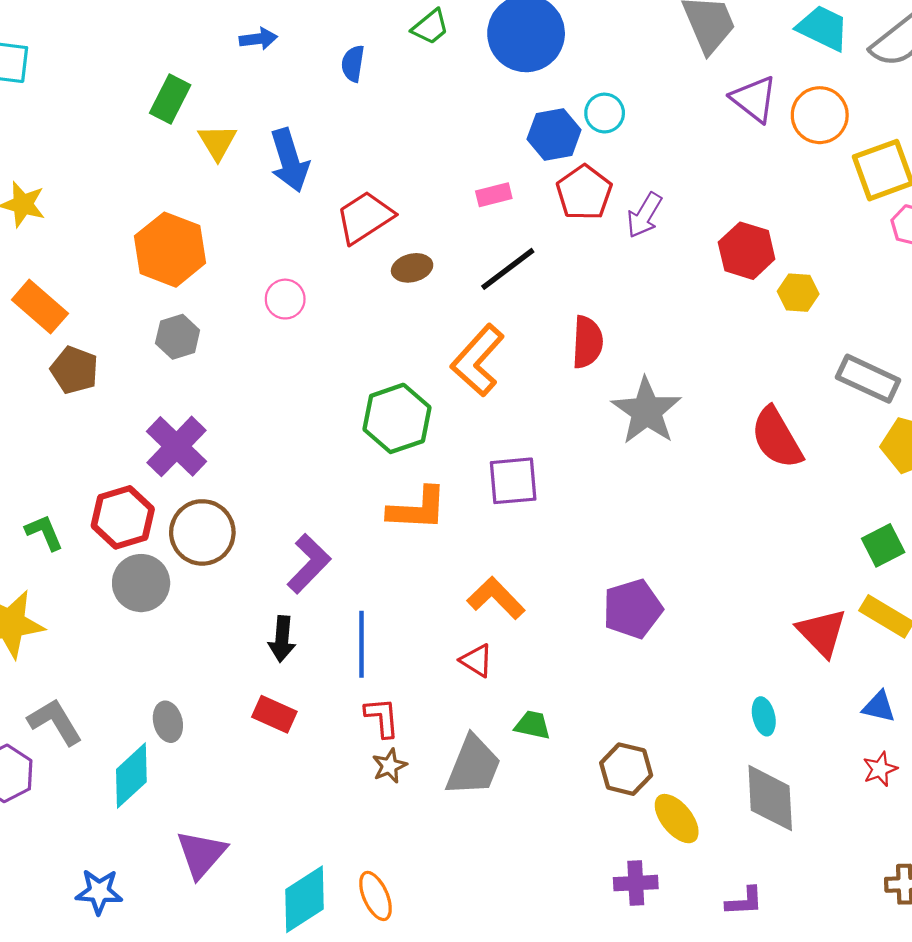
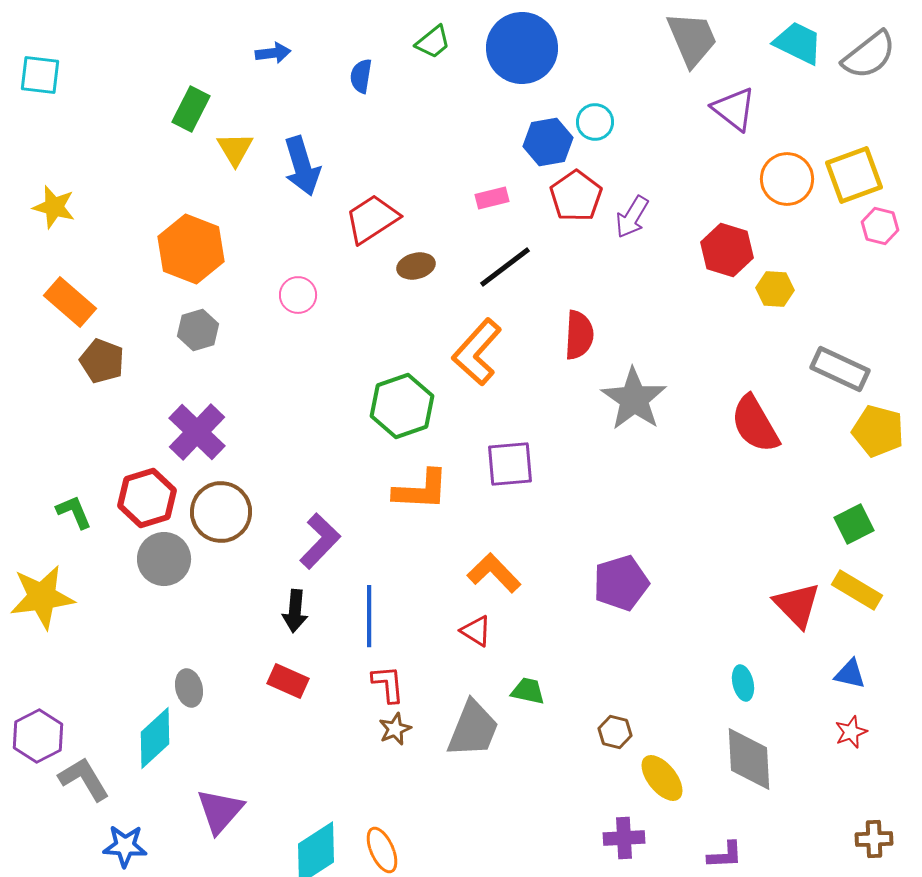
orange circle: (820, 115) -> (787, 179), moved
gray L-shape: (55, 722) -> (84, 779), moved
brown hexagon: (626, 769) -> (615, 732), size x0.7

